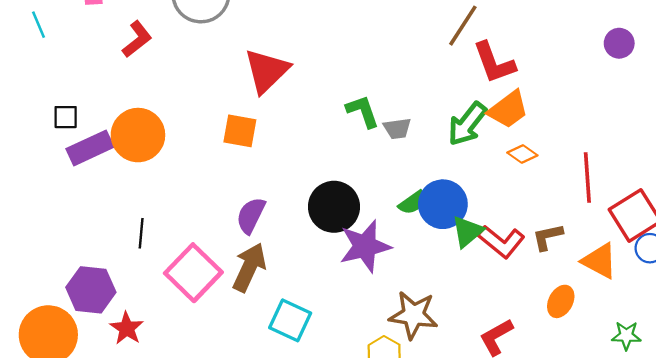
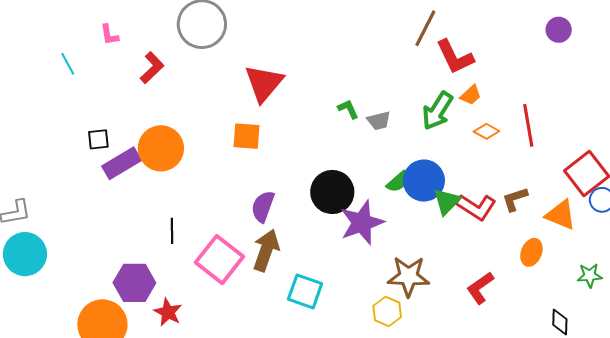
orange trapezoid: (508, 110) -> (471, 95), size x0.6
green L-shape: (363, 111) -> (348, 109), size x0.7
red line: (587, 177) -> (528, 125), moved

